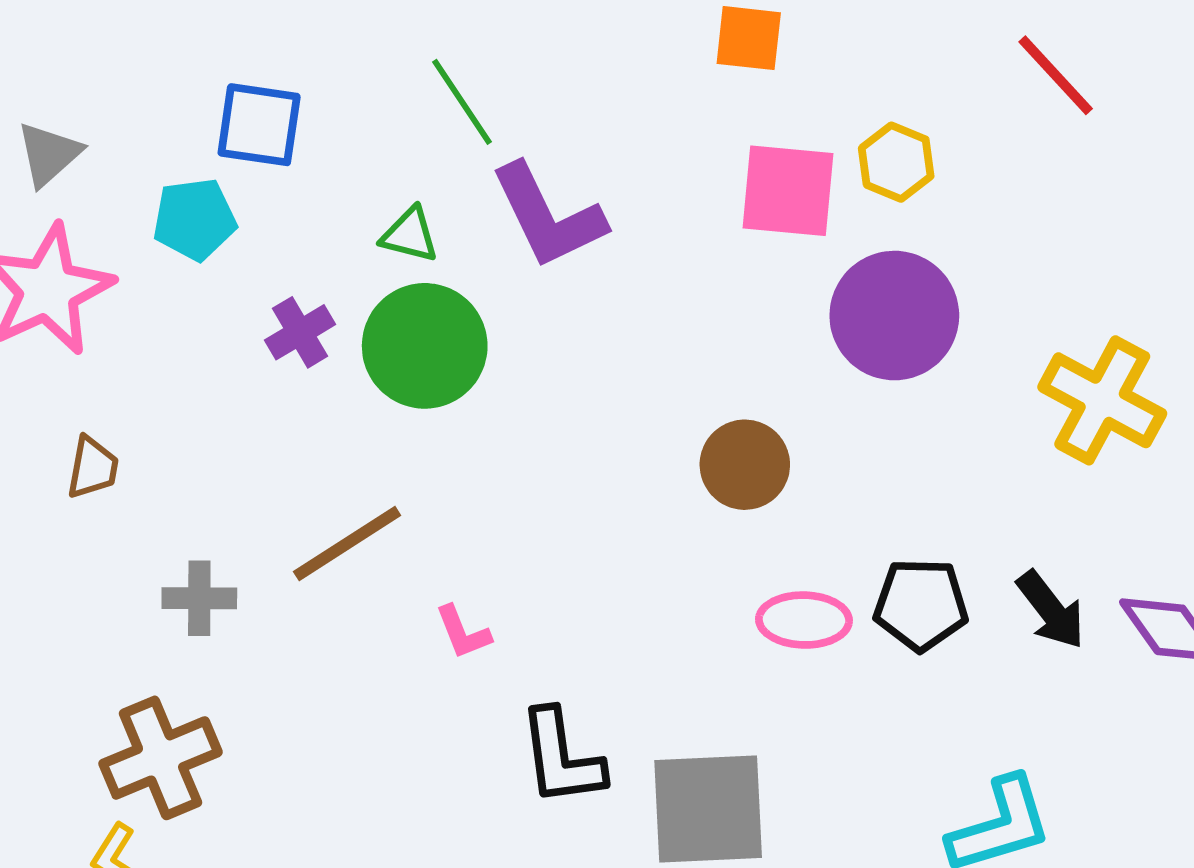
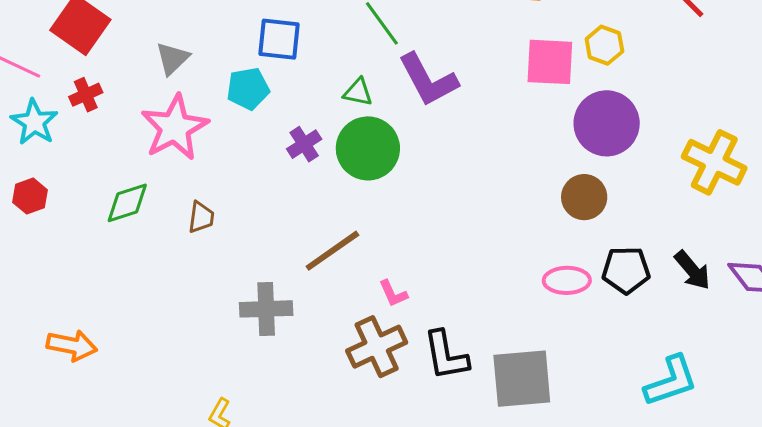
brown circle: (745, 465) -> (584, 197), moved
gray cross: (199, 598) -> (266, 309), moved, size x1.4
brown cross: (161, 758) -> (377, 347), moved

